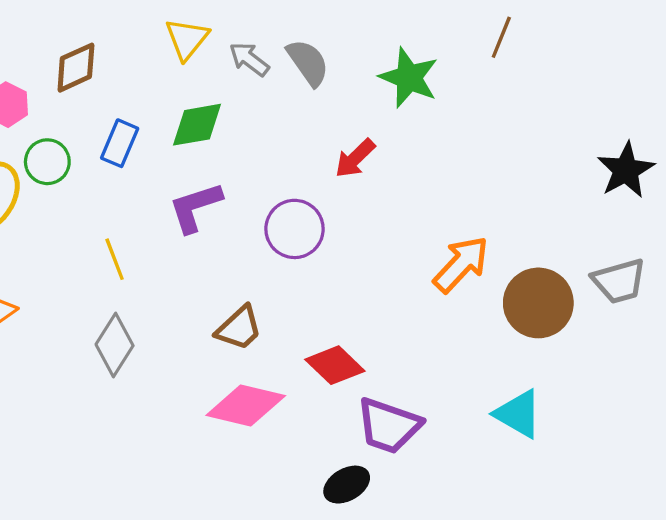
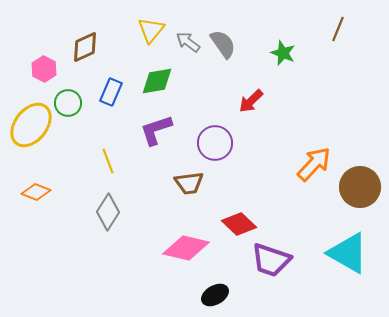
green star: (409, 78) -> (283, 53), size x0.7
brown trapezoid: (239, 328) -> (189, 183), moved, turned 36
cyan triangle: (518, 414) -> (348, 253), size x1.4
black ellipse: (347, 485) -> (215, 295), moved

